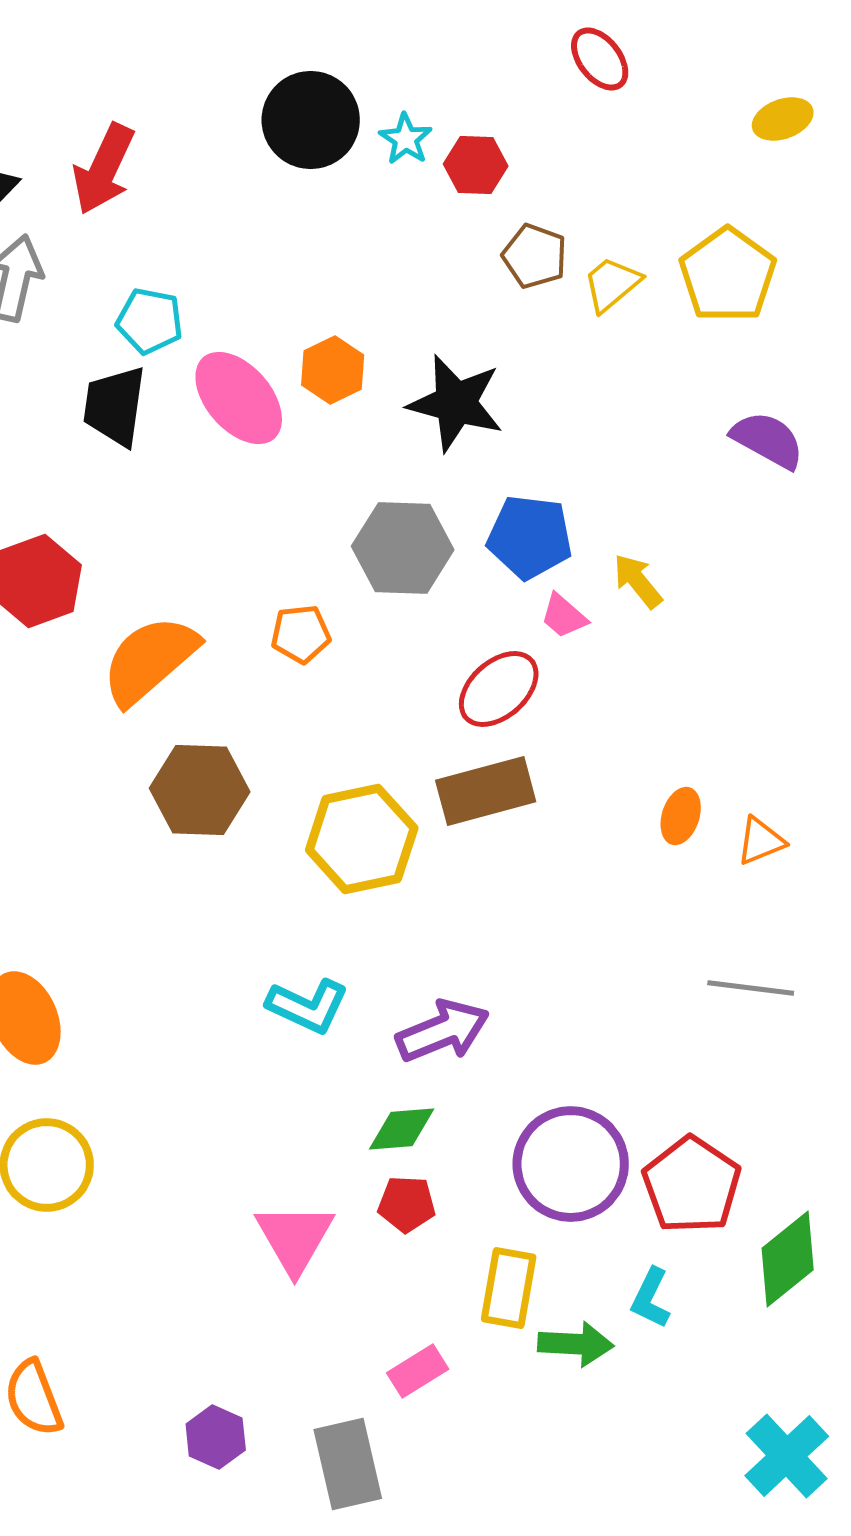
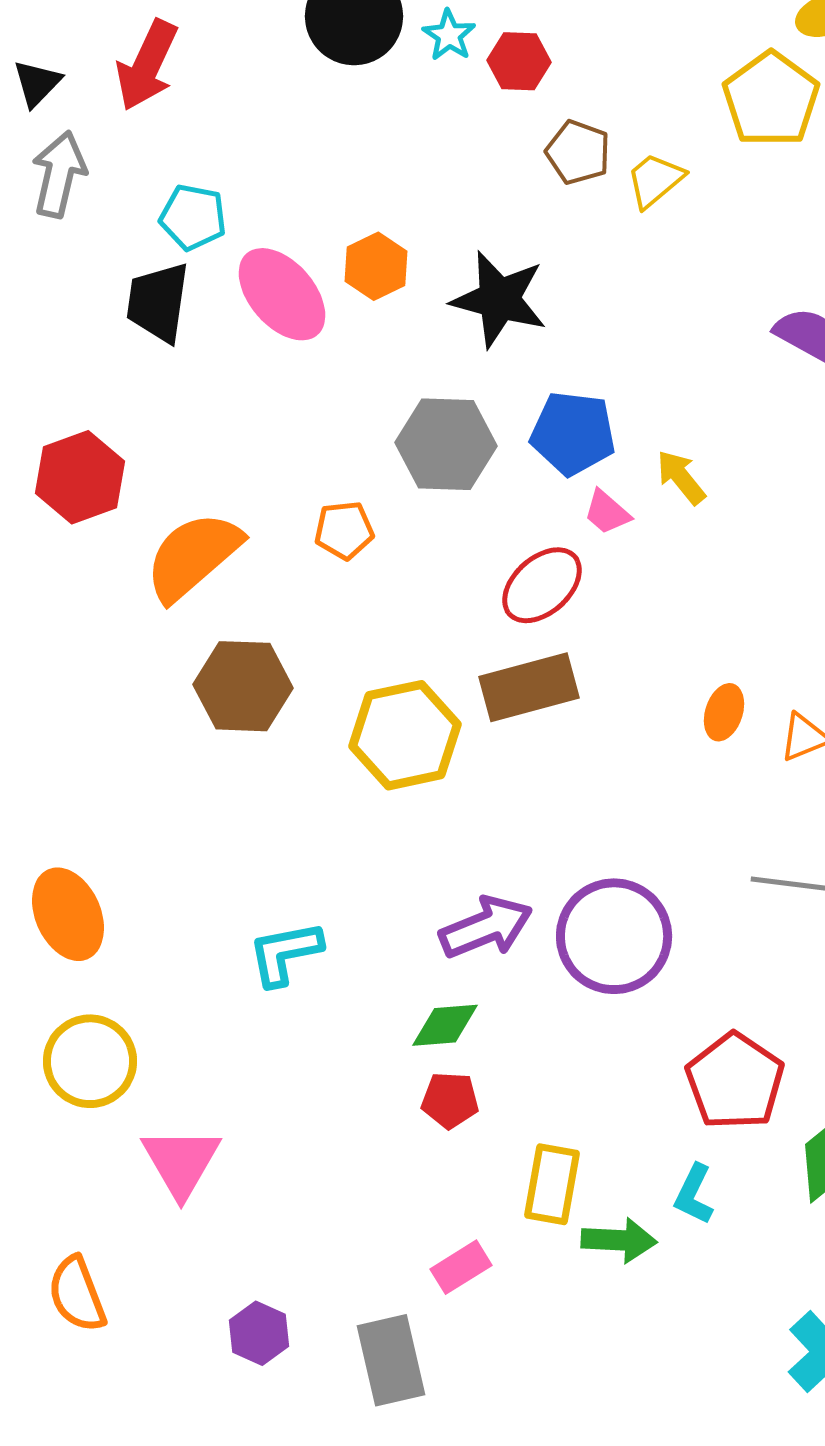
yellow pentagon: (728, 275) -> (771, 99), moved
cyan L-shape: (308, 1006) -> (285, 953), moved, turned 144
purple circle: (571, 1164) -> (614, 936), moved
pink triangle: (295, 1238) -> (181, 1162), moved

